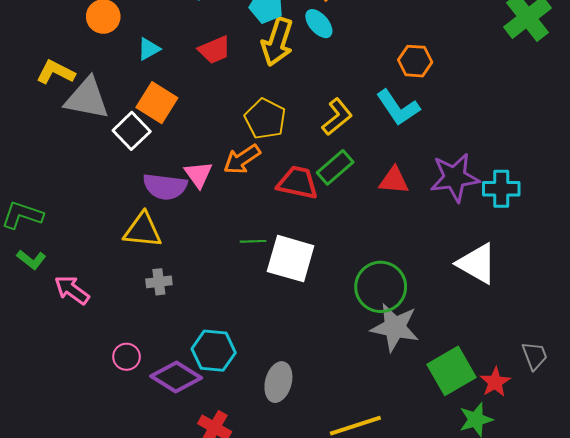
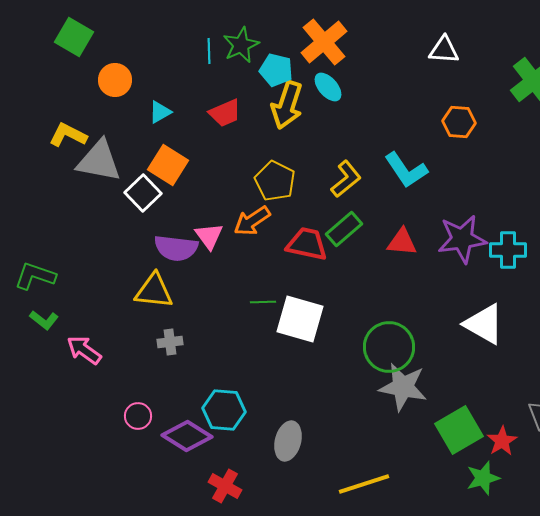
orange hexagon: (415, 61) -> (459, 122), moved

